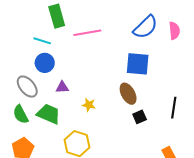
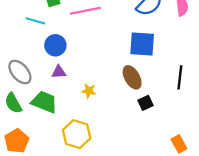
blue circle: (45, 63) -> (55, 45), moved
black line: (174, 108) -> (180, 77), moved

